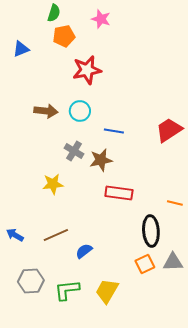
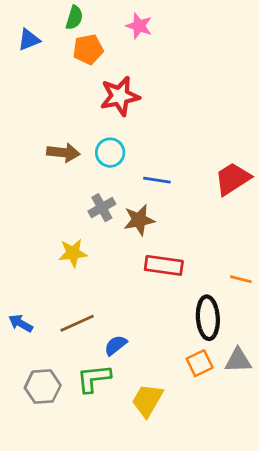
blue triangle: (21, 49) -> (29, 40), moved
gray cross: (74, 151) -> (102, 208), turned 30
green L-shape: (67, 290) -> (94, 378), moved

